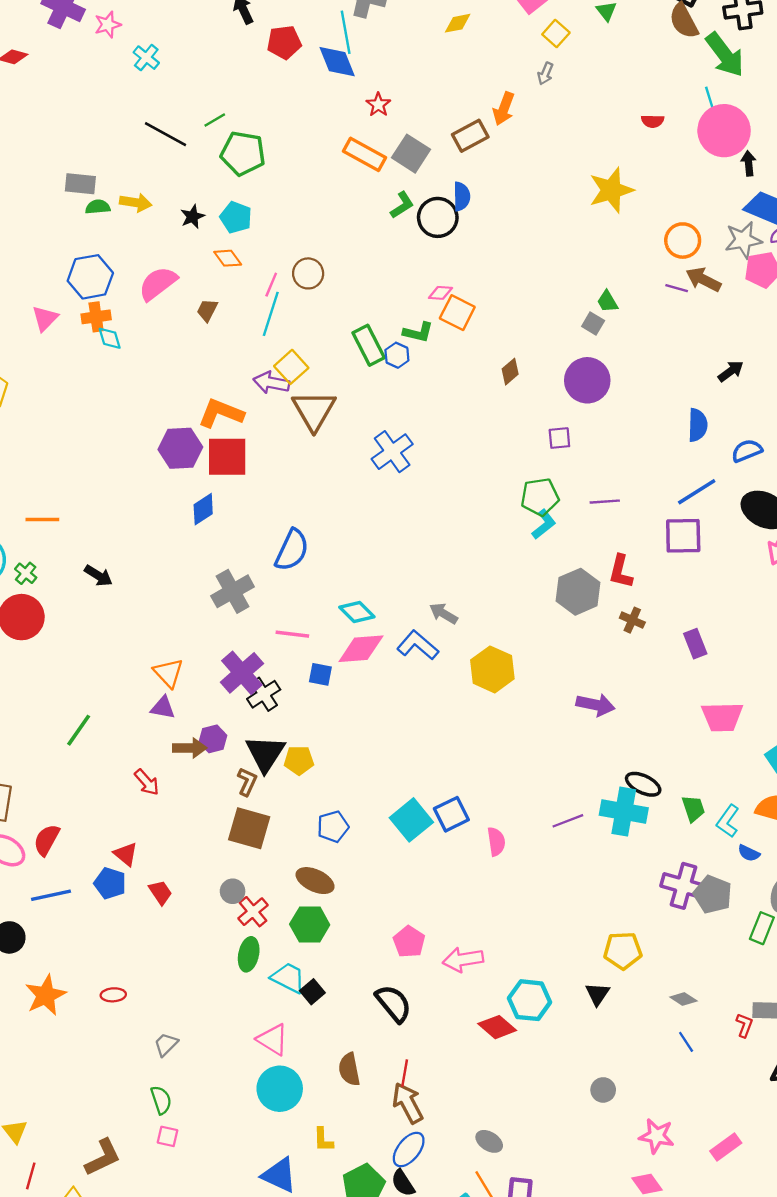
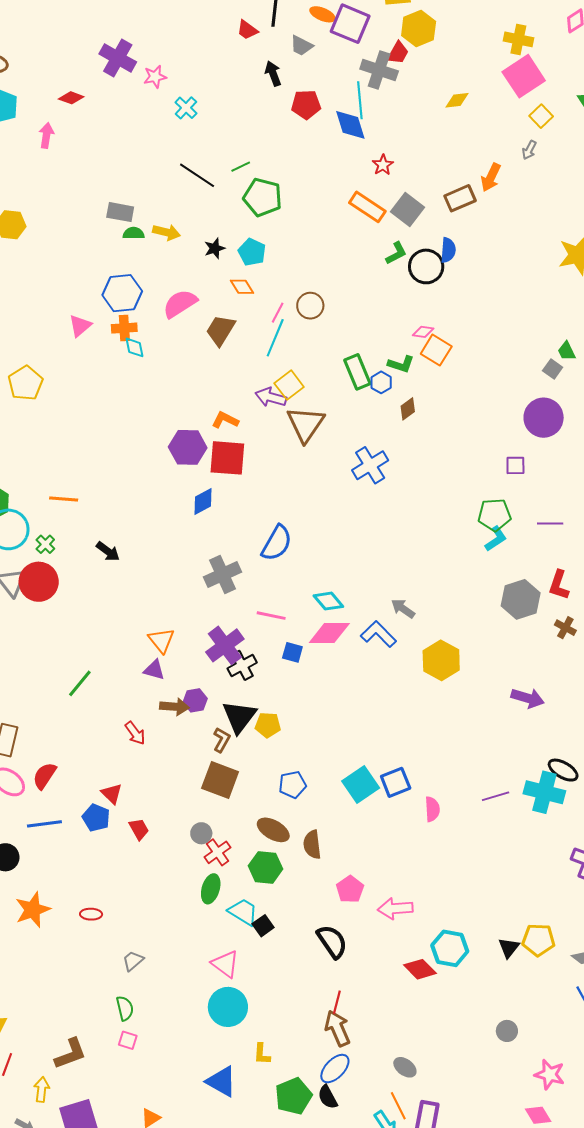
brown trapezoid: (207, 310) -> (221, 330), size x1.6
brown diamond: (510, 372) -> (408, 409), moved
orange L-shape: (221, 413) -> (225, 420), size x0.7
yellow pentagon: (623, 951) -> (538, 940), moved
brown semicircle: (349, 1069) -> (312, 845), moved

